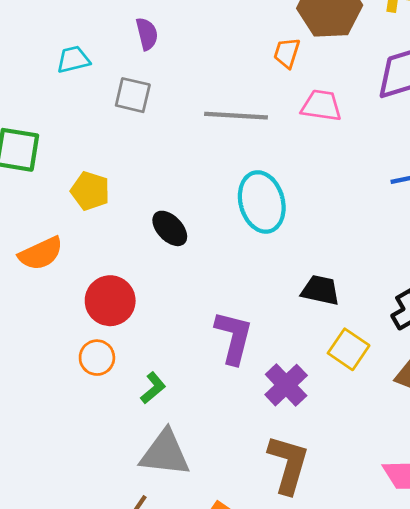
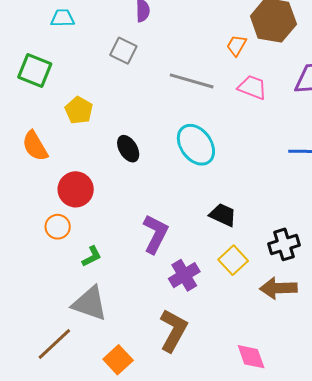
cyan trapezoid: (73, 60) -> (62, 18), moved
cyan ellipse: (262, 202) -> (196, 145), turned -33
orange semicircle: (41, 254) -> (35, 146), turned 72

